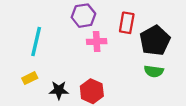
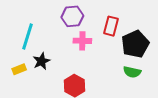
black star: (59, 90) -> (41, 61), moved, turned -30

